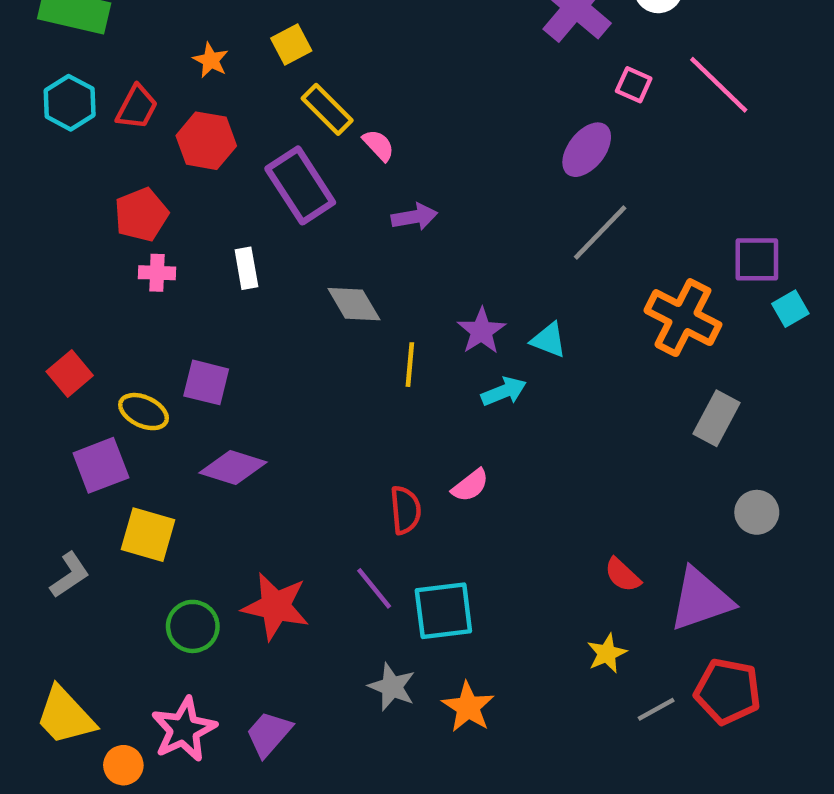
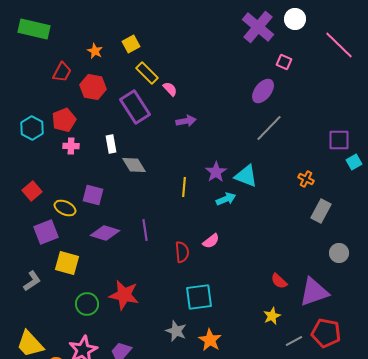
pink line: (719, 85) -> (339, 45), moved
cyan hexagon: (70, 103) -> (32, 128), moved
gray diamond: (354, 304) -> (134, 165), moved
orange cross: (683, 318) -> (306, 179), moved, size x0.5
cyan triangle: (549, 340) -> (246, 176), size x1.4
purple line: (374, 588) -> (145, 230), moved, turned 30

